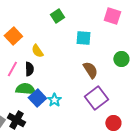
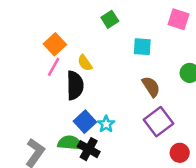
pink line: (12, 69) -> (54, 67), moved
black semicircle: (29, 69) -> (75, 85), size x1.6
green semicircle: (25, 89) -> (70, 143), moved
black cross: (16, 120) -> (89, 149), moved

